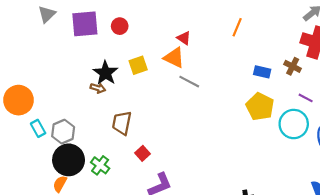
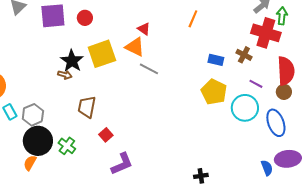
yellow square: (138, 65) -> (102, 54), size x1.6

